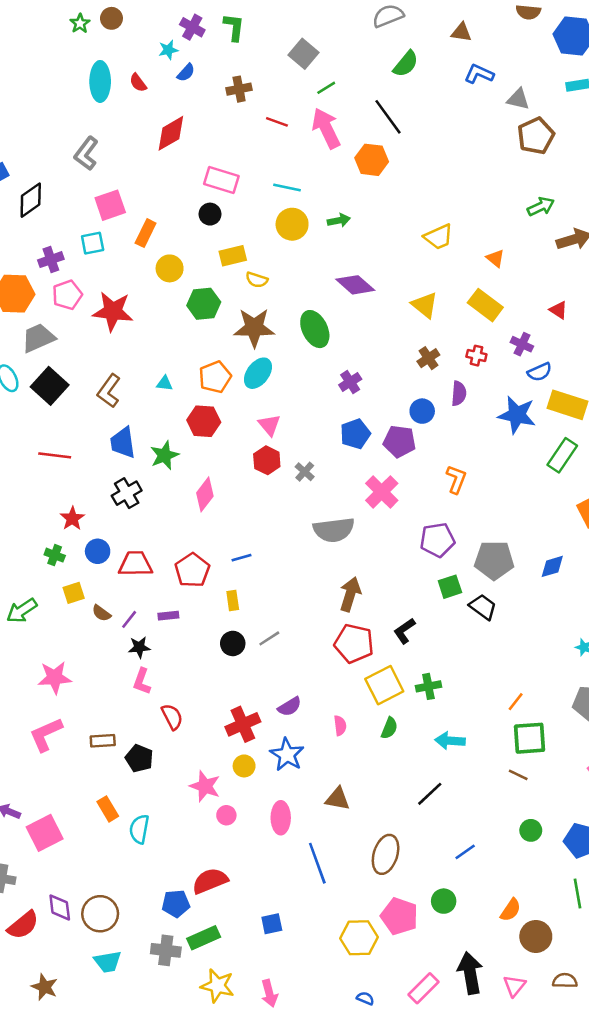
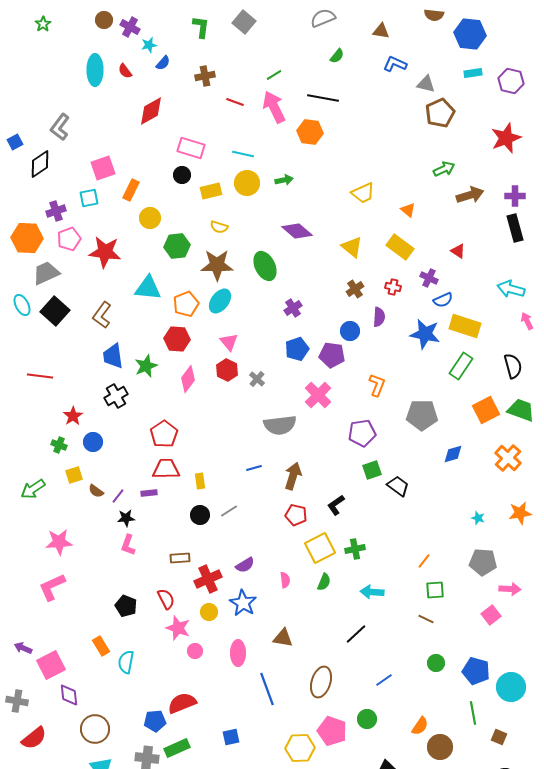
green star: (80, 23) -> (43, 24), moved
purple cross: (192, 27) -> (130, 27), moved
gray square: (303, 54) -> (244, 22), moved
green semicircle: (406, 64) -> (337, 56), size x0.7
black line: (388, 117) -> (323, 98), turned -44
gray L-shape: (86, 153) -> (60, 127), moved
yellow rectangle: (233, 256) -> (211, 191), moved
cyan triangle: (165, 383) -> (148, 288), moved, size x2.0
red line: (55, 455) -> (40, 376), moved
pink diamond: (205, 494) -> (188, 379), moved
blue line: (242, 558) -> (254, 468), moved
gray pentagon: (494, 560) -> (422, 415), moved
red trapezoid: (135, 564) -> (166, 469), moved
red pentagon: (192, 570) -> (164, 434), moved
red pentagon: (354, 643) -> (296, 515), size x0.7
red semicircle: (172, 717) -> (166, 599), moved
green square: (530, 738) -> (435, 590), size x0.7
brown rectangle: (103, 741) -> (180, 558), moved
purple diamond: (60, 907) -> (69, 695), moved

